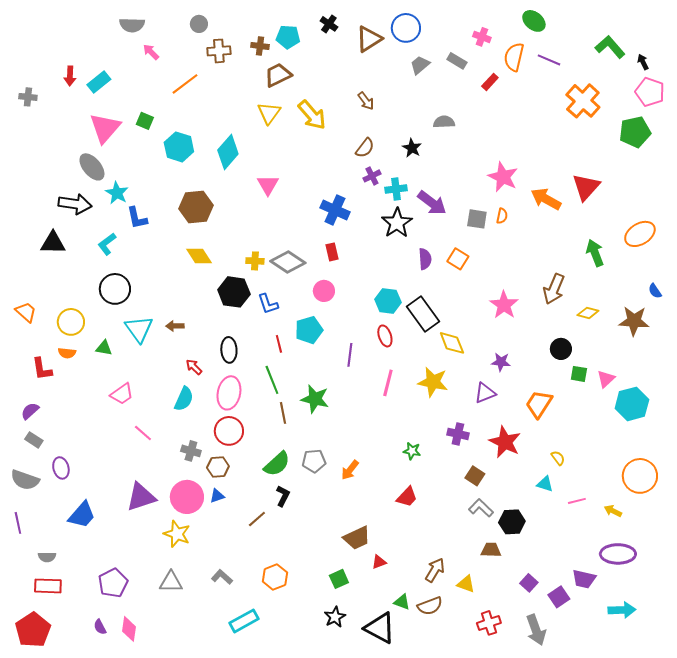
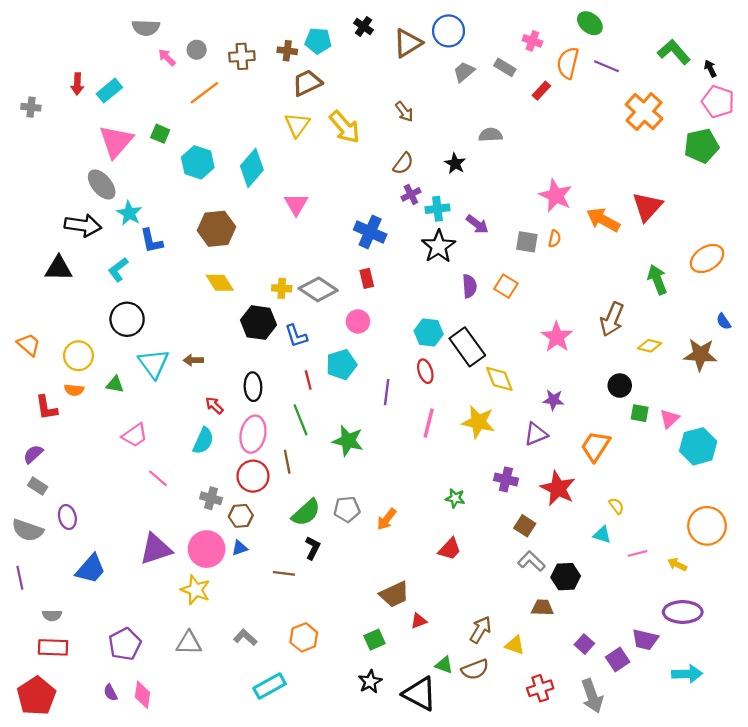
gray circle: (199, 24) -> (197, 50), moved
purple arrow: (432, 203) -> (477, 224), size x0.7
brown line: (283, 413) -> (287, 462), moved
brown line: (257, 519) -> (284, 573), turned 48

